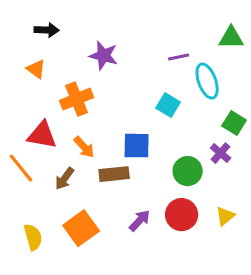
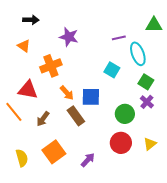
green square: (234, 123) -> (146, 82), moved
orange arrow: (84, 147) -> (67, 93), moved
brown rectangle: (114, 174) -> (76, 116), turned 60
purple arrow: (140, 221) -> (88, 160), moved

